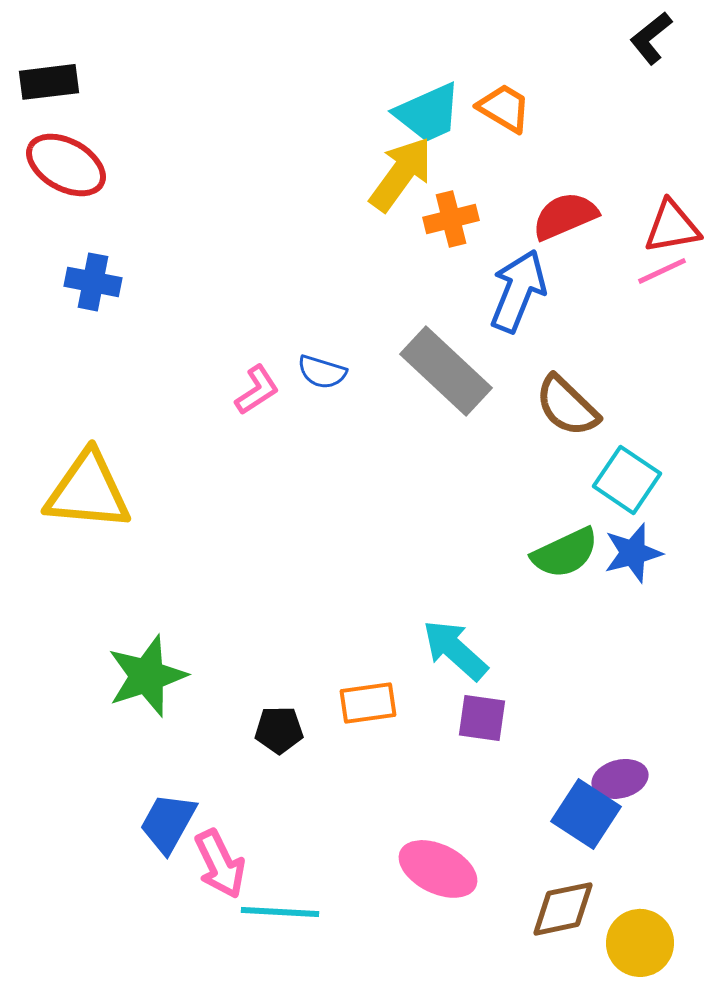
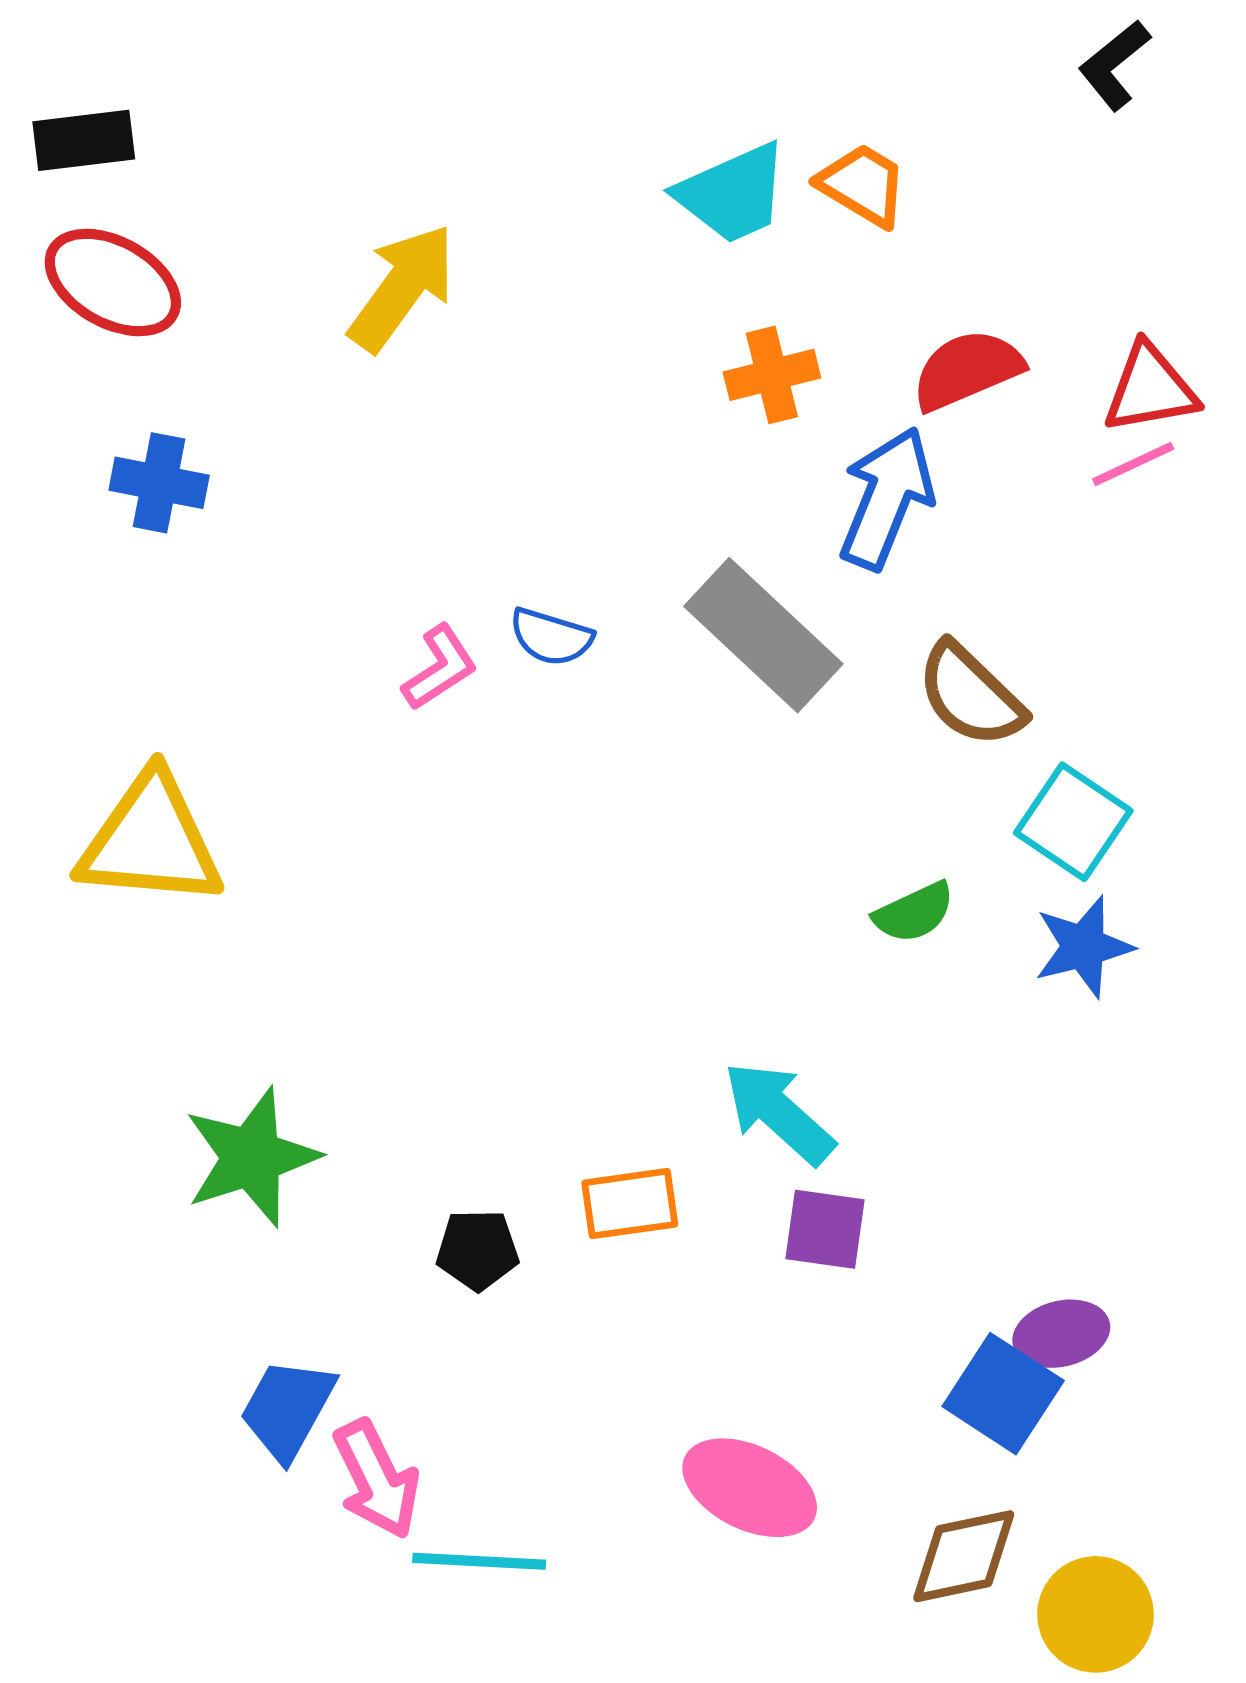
yellow arrow: (401, 174) -> (402, 288), moved
green semicircle: (565, 553) -> (914, 912), moved, size x0.7

